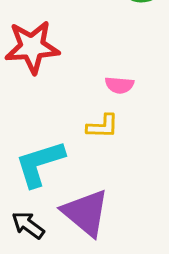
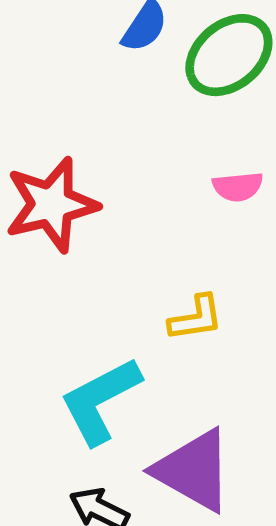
pink semicircle: (119, 85) -> (238, 187), moved

